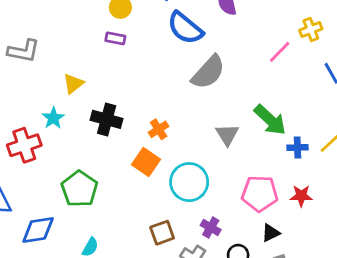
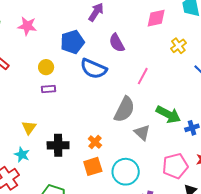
pink line: (280, 52) -> (143, 76), moved
gray semicircle: (208, 72) -> (124, 109), moved
orange square: (146, 162) -> (93, 166), turned -36

